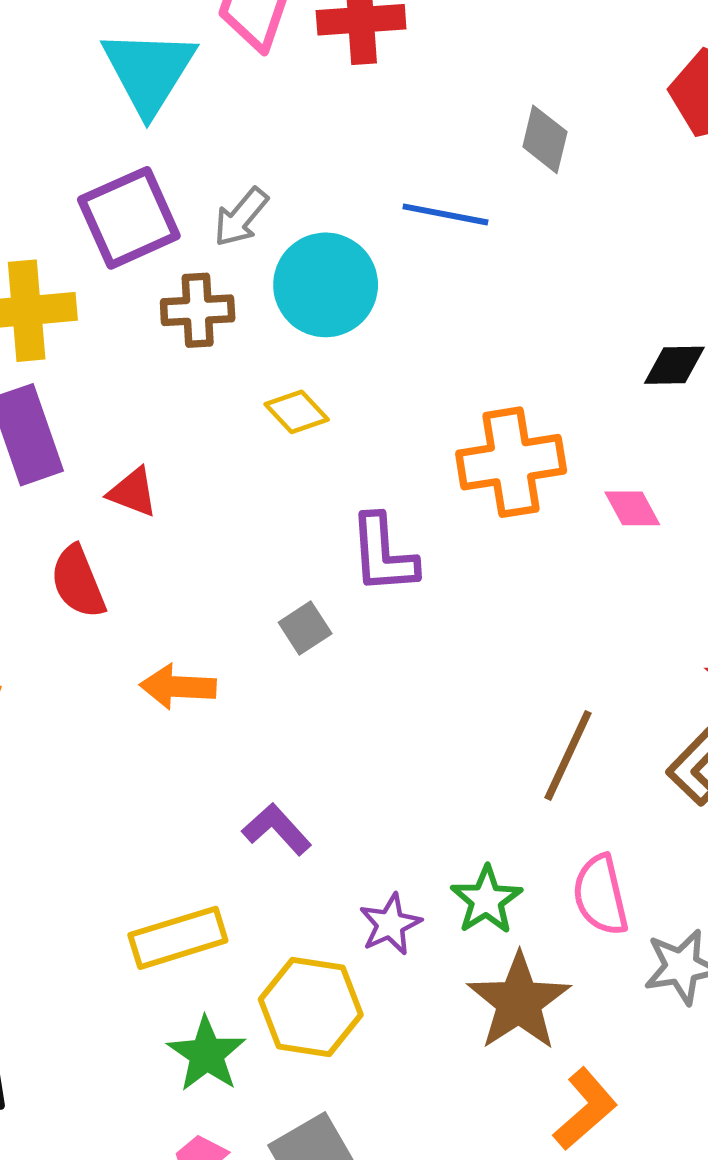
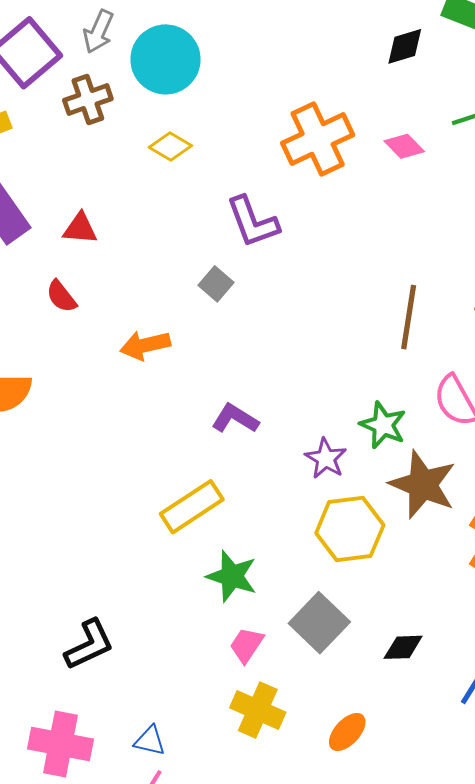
red semicircle: (78, 582) -> (61, 296), size x0.7
yellow hexagon: (311, 1007) -> (350, 529), moved

